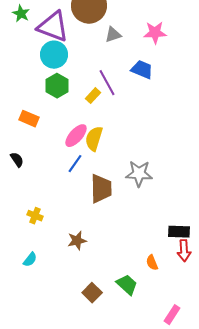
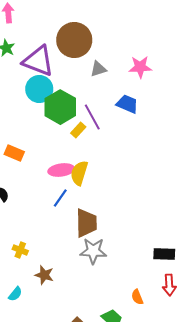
green hexagon: (57, 86) -> (60, 107), moved, size x1.4
pink ellipse: (76, 136) -> (61, 170), turned 40
gray star: (139, 174) -> (93, 251), moved
black rectangle: (179, 232) -> (164, 254), moved
brown star: (77, 241) -> (44, 275), moved, turned 30

